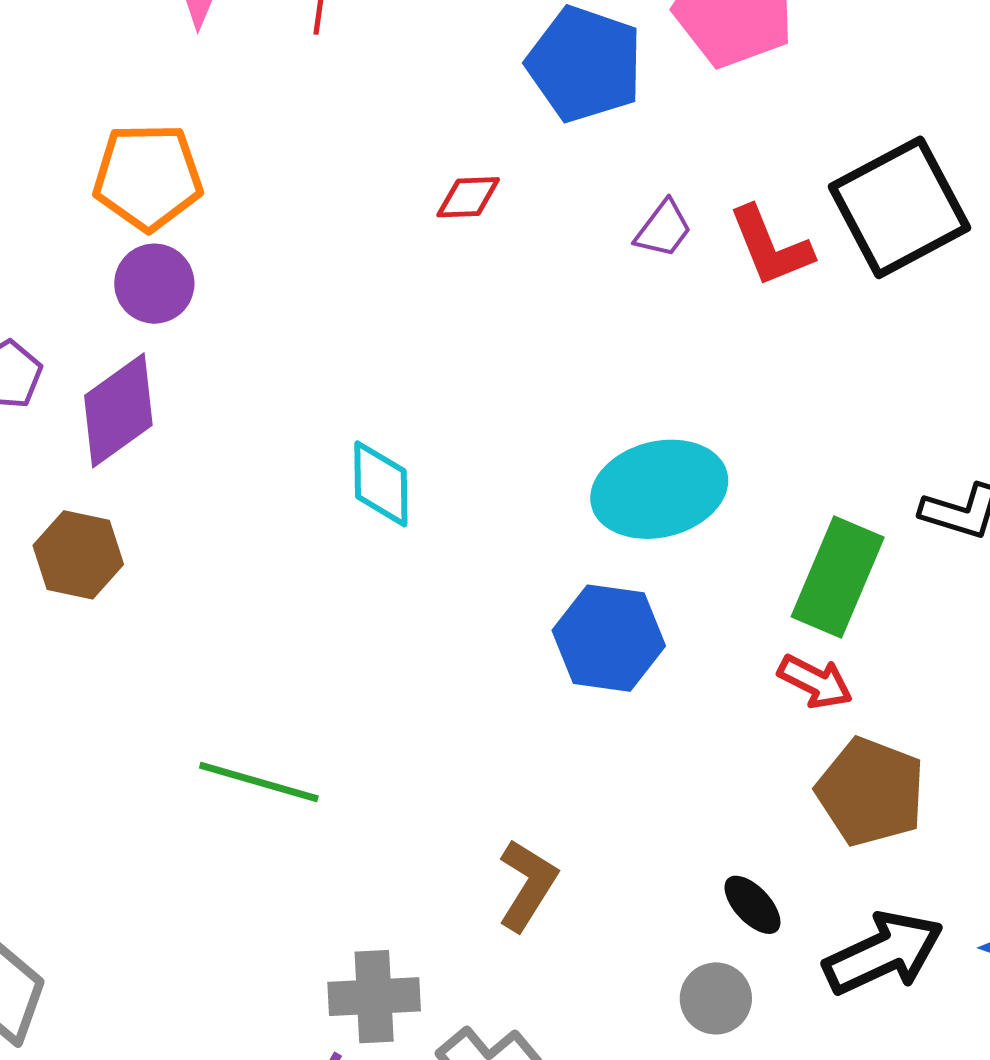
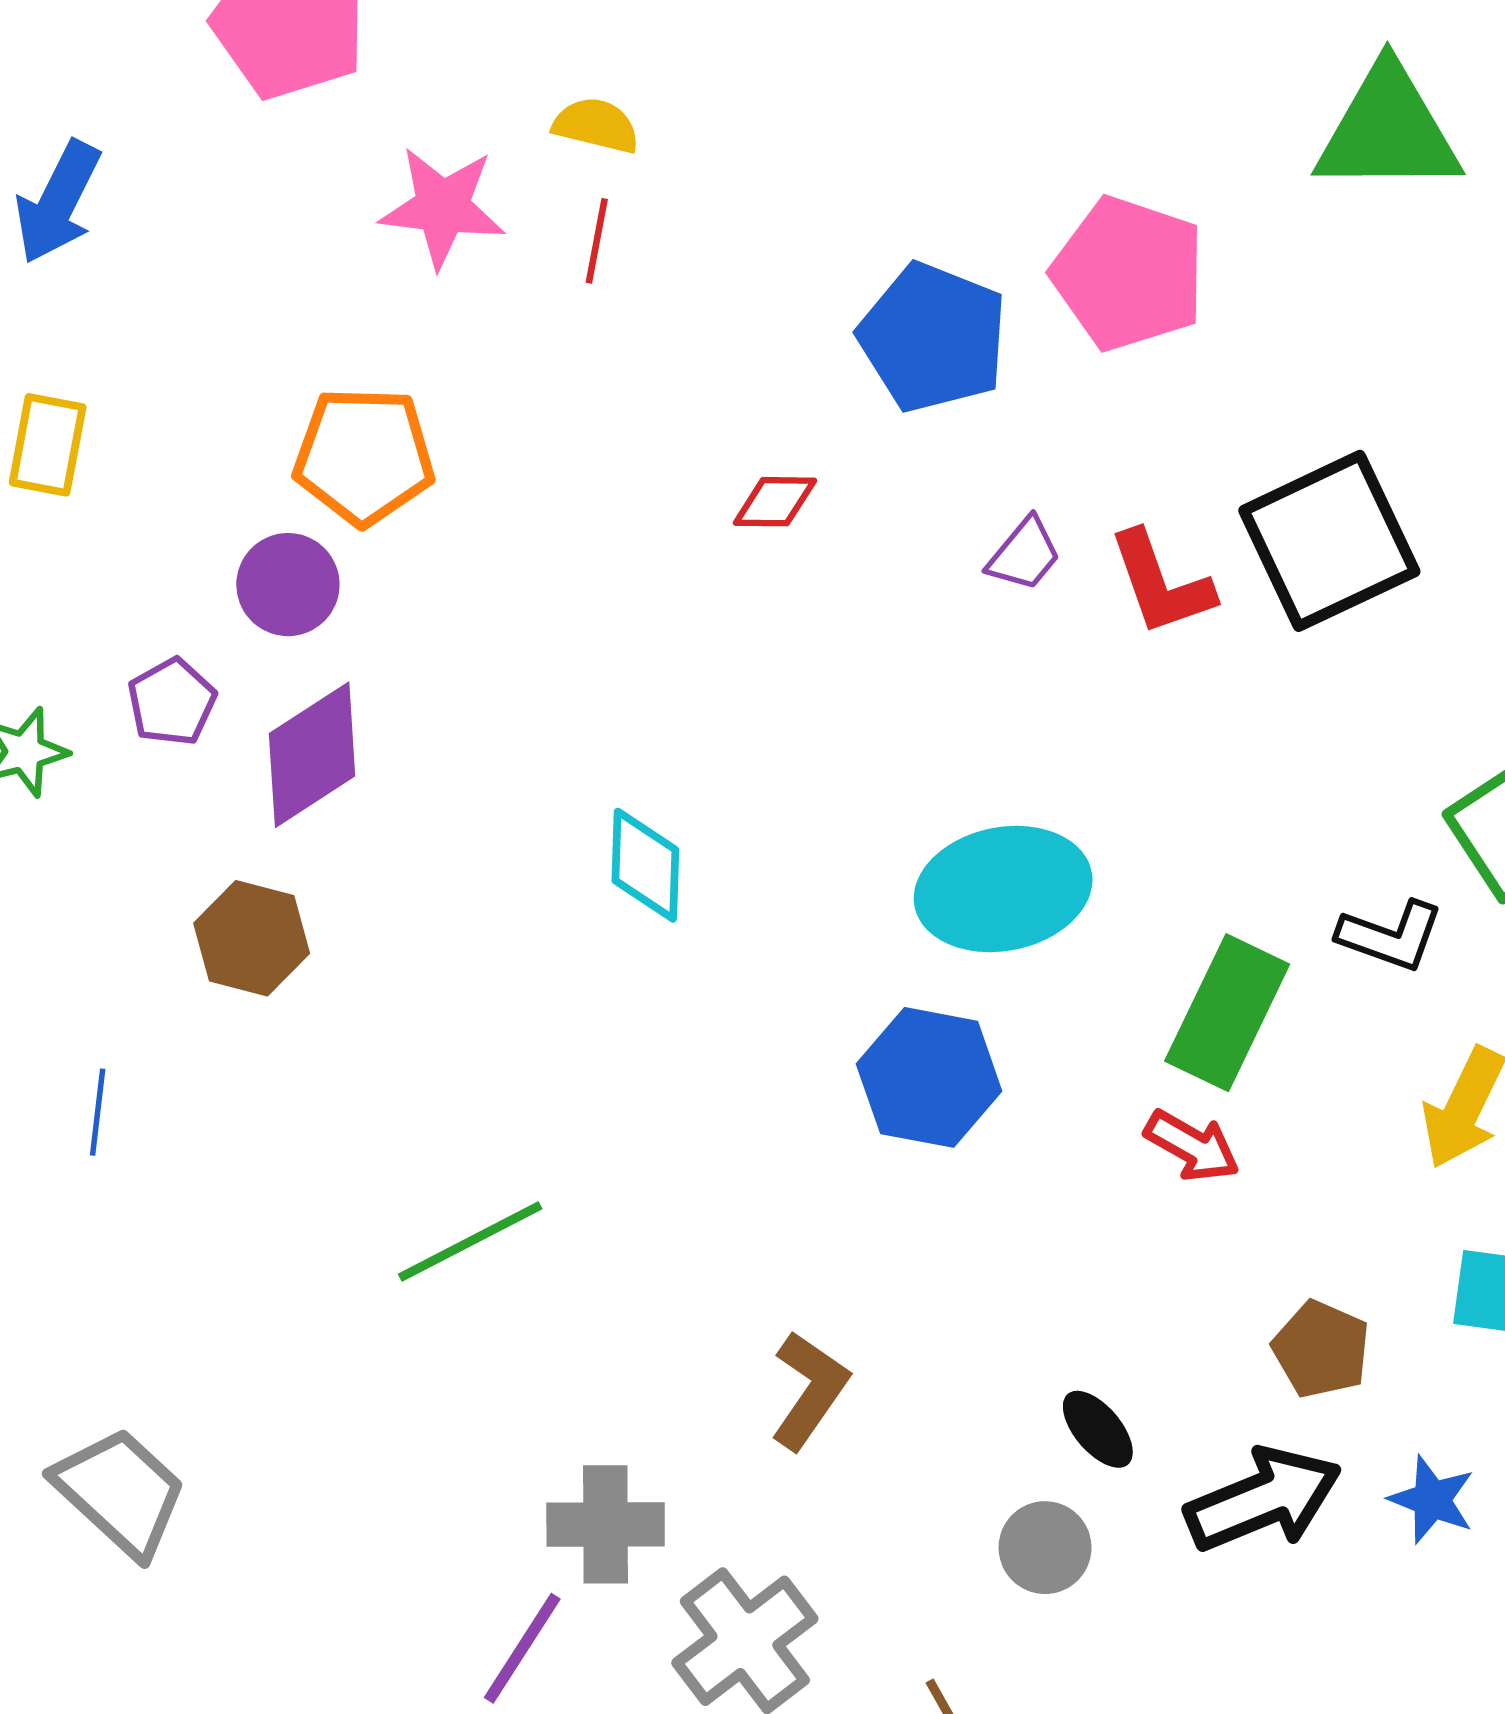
purple circle: (154, 284) -> (288, 585), moved
green line: (259, 782) -> (470, 1241), turned -46
brown pentagon: (871, 792) -> (1321, 1349), moved, size x0.7

